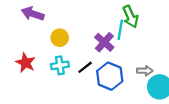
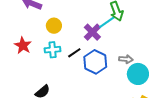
cyan line: (120, 30) -> (107, 22), turned 42

